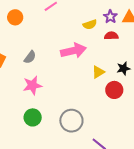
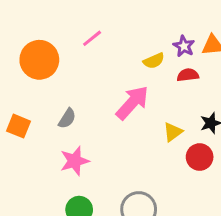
orange circle: (15, 17) -> (39, 60), size x1.6
pink arrow: (73, 51) -> (132, 103), turned -30

